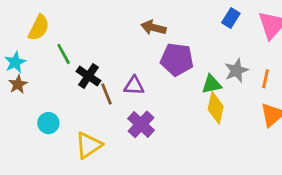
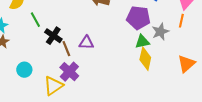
purple pentagon: (177, 59) -> (138, 18), moved
orange line: (265, 79) -> (181, 21), moved
purple cross: (141, 124) -> (69, 72), moved

